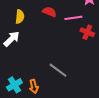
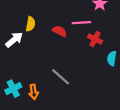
red semicircle: (49, 12) -> (59, 31), moved
yellow semicircle: (20, 17) -> (30, 24), moved

